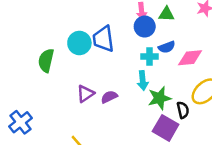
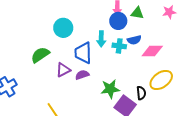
blue trapezoid: (103, 39) -> (83, 53), moved
green semicircle: (46, 60) -> (40, 55), moved, turned 36
cyan arrow: (143, 81) -> (101, 39), moved
green star: (159, 98) -> (110, 89), moved

